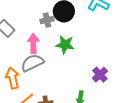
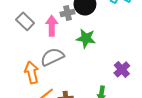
pink arrow: (33, 43) -> (52, 26), moved

